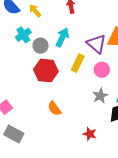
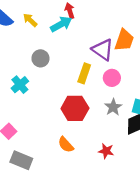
cyan cross: (23, 35) -> (20, 85), moved
cyan arrow: (62, 37) -> (61, 24), moved, turned 42
red hexagon: (46, 71) -> (75, 108), moved
orange semicircle: (54, 108) -> (66, 145), moved

